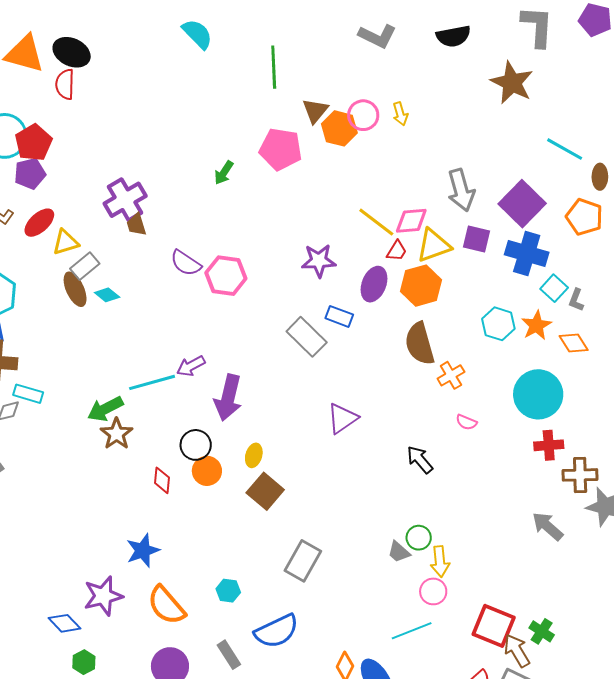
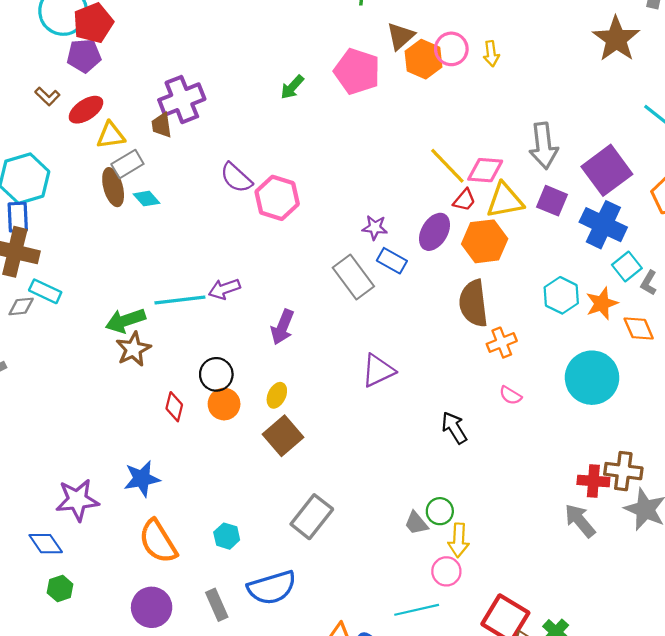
brown trapezoid: (136, 225) -> (162, 125), moved
purple star: (319, 261) -> (375, 228), moved, size x0.7
purple arrow: (228, 398) -> (282, 327), moved, size x0.7
red cross: (549, 445) -> (593, 481), moved
purple star: (103, 596) -> (77, 500), moved

